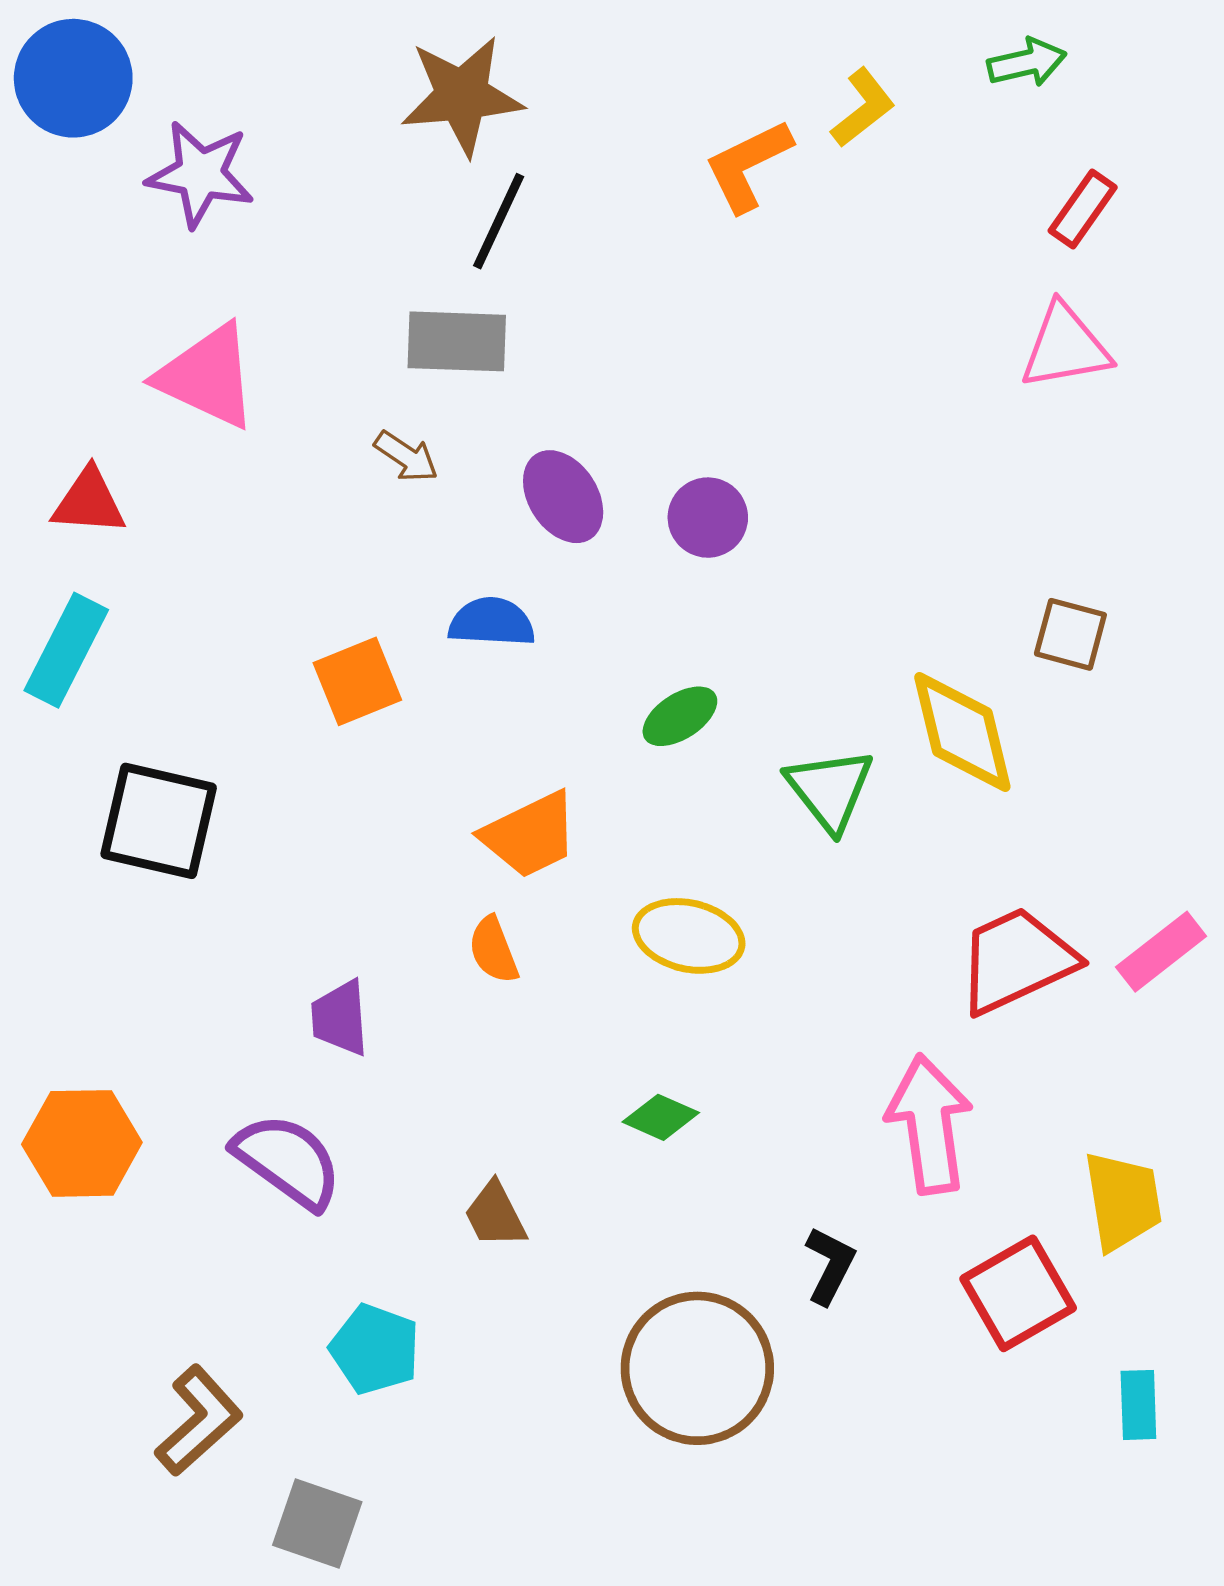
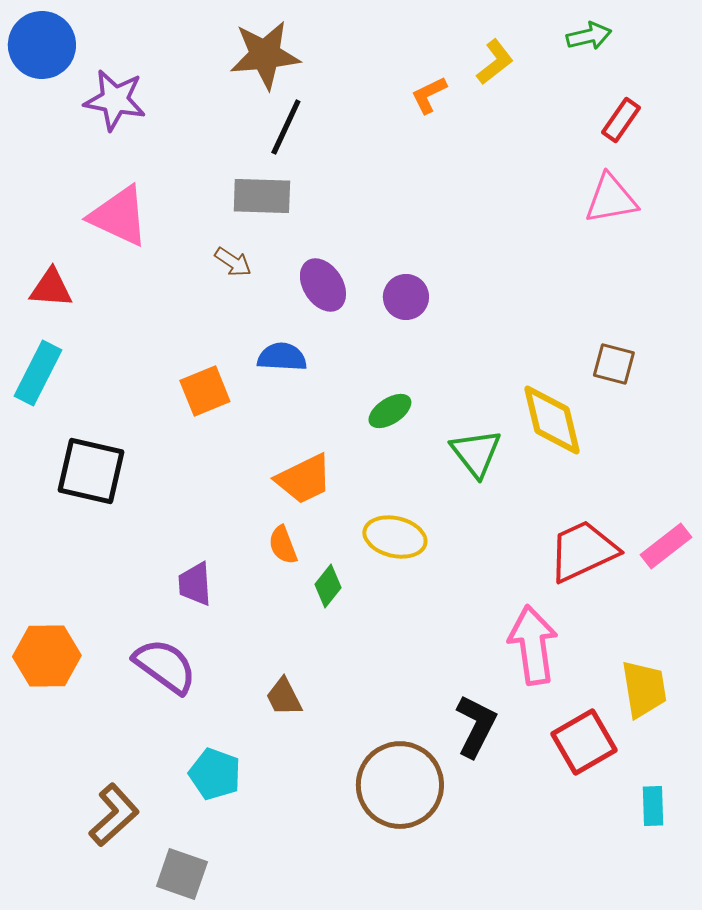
orange L-shape: (748, 165) -> (429, 95), size x0.7
green diamond: (661, 1117) -> (328, 586), moved, turned -75
black L-shape: (830, 1265) -> (476, 726), size x1.4

